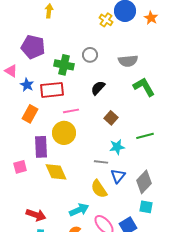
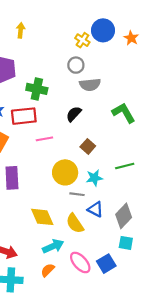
gray circle: (90, 55) -> (76, 65), moved
gray semicircle: (128, 61) -> (90, 85), moved
yellow circle: (64, 133) -> (65, 172), moved
yellow diamond: (56, 172) -> (42, 217), moved
blue triangle: (118, 176) -> (95, 209), turned -42

